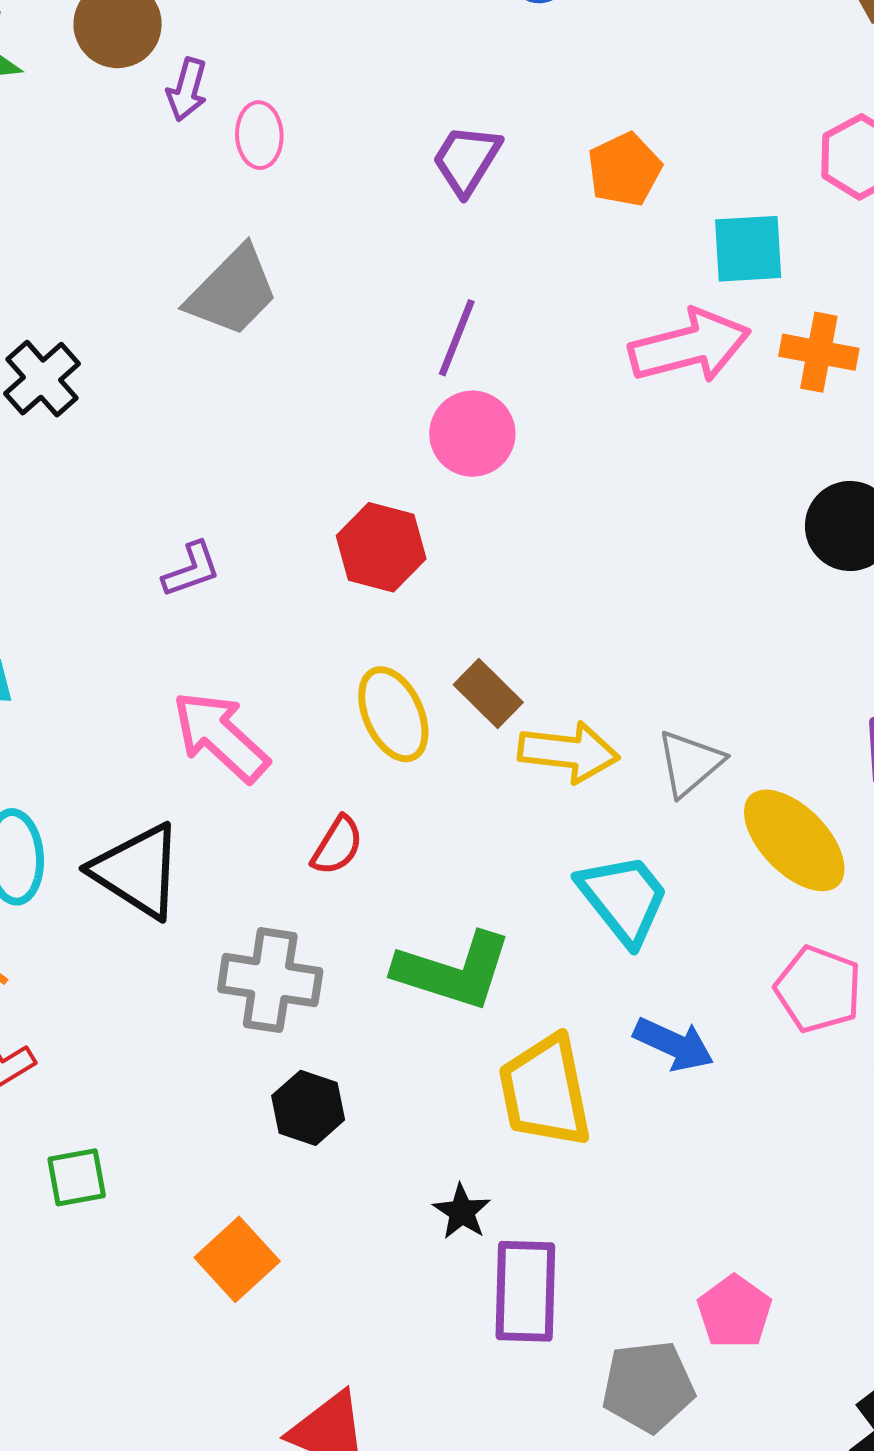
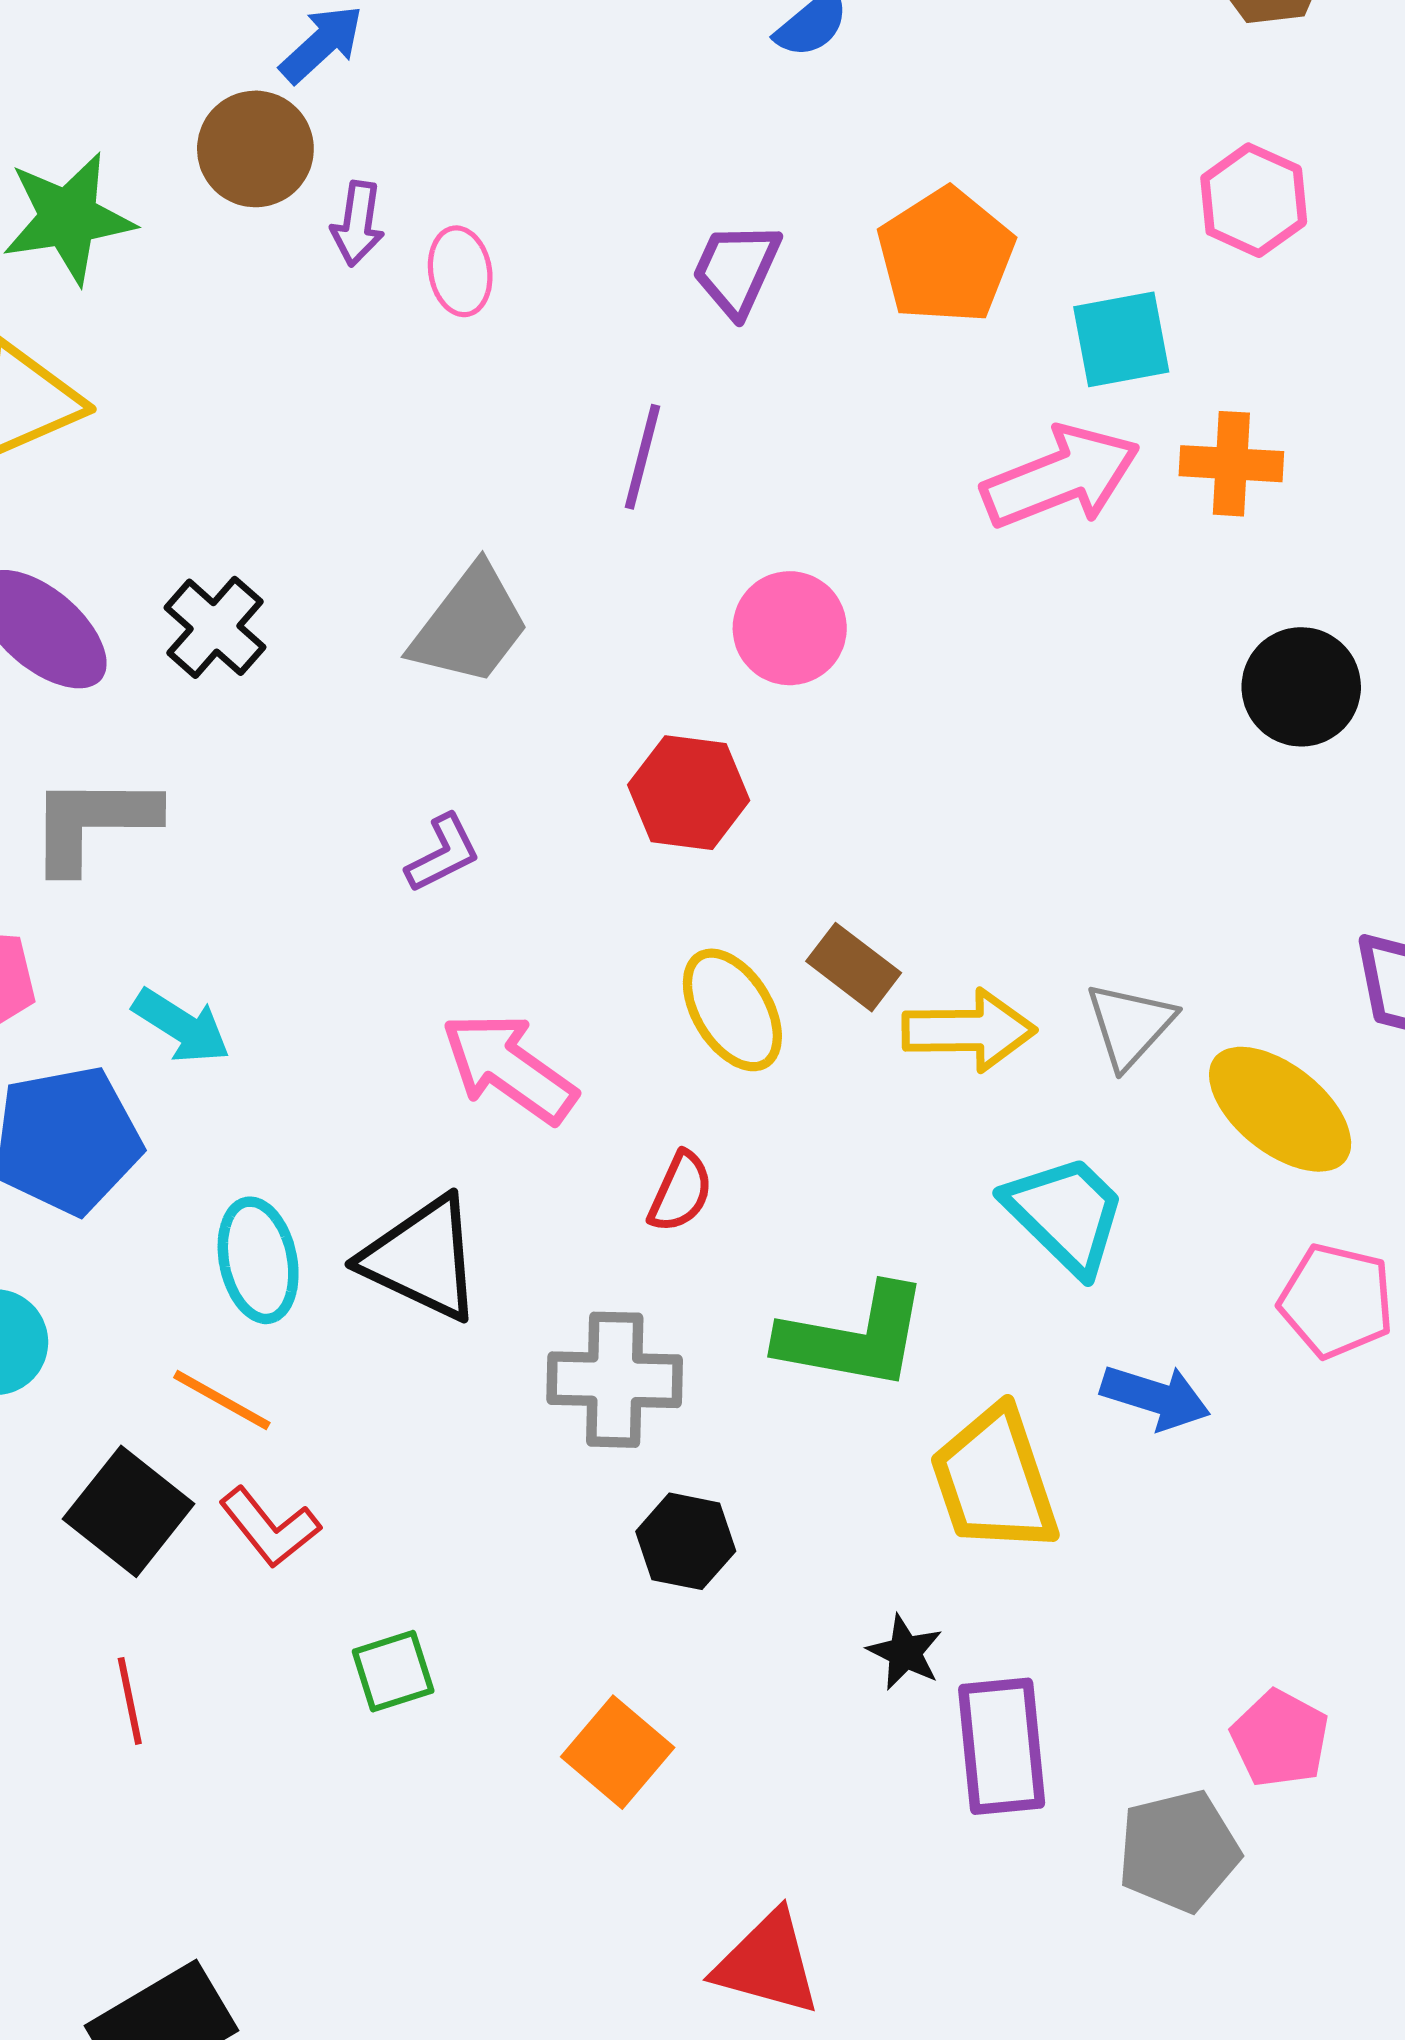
orange pentagon: (625, 170) -> (946, 256), size x1.4
gray trapezoid: (232, 291) -> (470, 625), moved
purple line: (457, 338) -> (643, 457), moved

